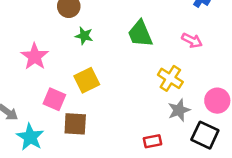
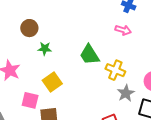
green trapezoid: (140, 34) -> (90, 55), moved
pink arrow: (192, 40) -> (123, 30), moved

